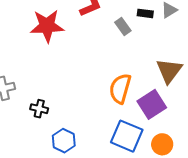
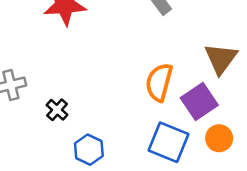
black cross: (39, 109) -> (57, 110), turned 30
orange circle: (162, 144) -> (219, 138), moved

